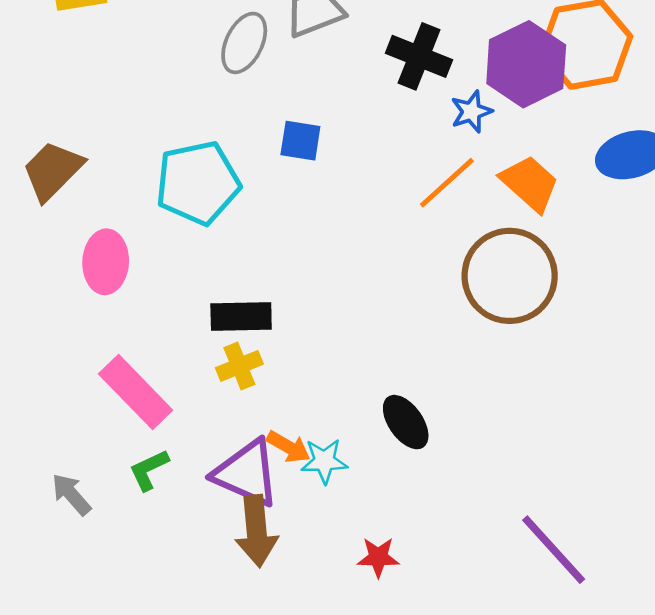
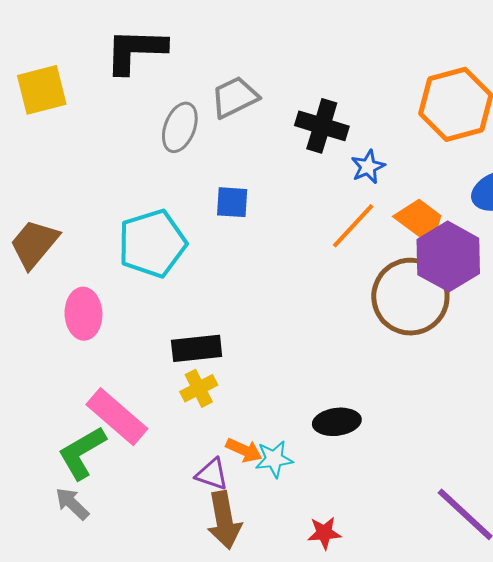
purple hexagon: (526, 64) -> (448, 256), moved
black ellipse: (406, 422) -> (337, 422), turned -57
green L-shape: (149, 470) -> (82, 453), moved, size x1.5
purple triangle: (246, 473) -> (212, 474), size x0.6

